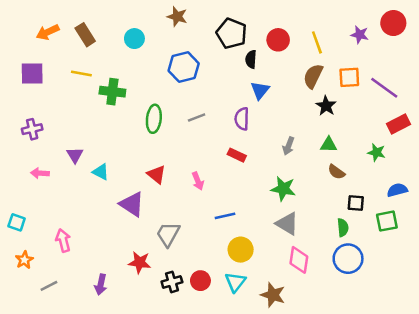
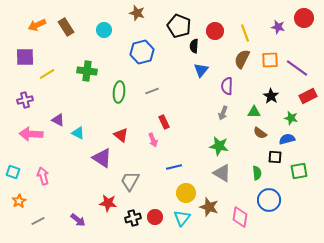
yellow line: (81, 73) -> (47, 74), moved, turned -42
black star: (326, 106) -> (271, 96), moved
purple semicircle: (242, 119) -> (227, 86), moved
purple triangle: (75, 155) -> (58, 120), turned -32
red rectangle: (237, 155) -> (164, 122), moved, turned 40
pink arrow: (40, 173) -> (31, 134), size x1.6
blue semicircle: (397, 190) -> (287, 139), moved
green semicircle: (343, 228) -> (257, 173), moved
pink arrow: (63, 241) -> (43, 176), moved
pink diamond: (299, 260) -> (240, 217), moved
purple arrow: (101, 285) -> (78, 220), turned -63
brown star: (273, 295) -> (209, 207), moved

